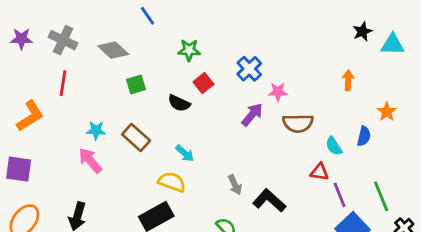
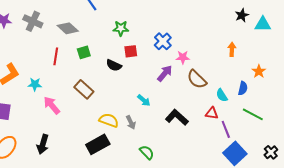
red line: (63, 83) -> (56, 56), moved
red square: (203, 83) -> (131, 51), turned 32
brown semicircle: (298, 123) -> (197, 79), turned 45
cyan star: (96, 130) -> (35, 84), moved
cyan arrow: (185, 153) -> (144, 100), moved
gray arrow: (235, 185) -> (131, 122), moved
green line: (381, 196) -> (253, 114), moved, turned -40
black L-shape: (269, 201) -> (177, 117), moved

